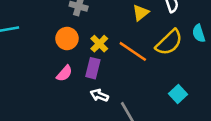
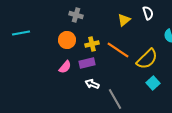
yellow semicircle: (169, 42) -> (147, 59), moved
yellow cross: (99, 44) -> (92, 44), turned 32
purple rectangle: (93, 68) -> (87, 63), turned 63

